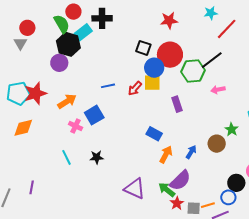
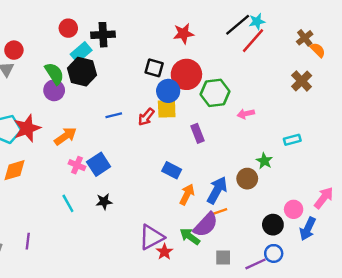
cyan star: (211, 13) -> (257, 21), moved
green semicircle: (62, 24) -> (54, 74), moved
black hexagon: (68, 44) -> (82, 72), moved
black line: (212, 60) -> (238, 25), moved
blue square: (94, 115) -> (99, 164), moved
blue arrow: (191, 152) -> (217, 190), size x1.6
purple triangle: (135, 189) -> (151, 237), turned -50
blue circle: (228, 197) -> (274, 253), moved
red star: (177, 203) -> (164, 252), moved
orange line: (208, 205) -> (219, 212), moved

